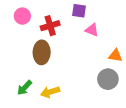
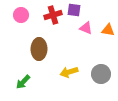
red cross: (50, 26) -> (53, 15), moved
orange triangle: (115, 56) -> (108, 30), moved
yellow arrow: (50, 92) -> (69, 72), moved

